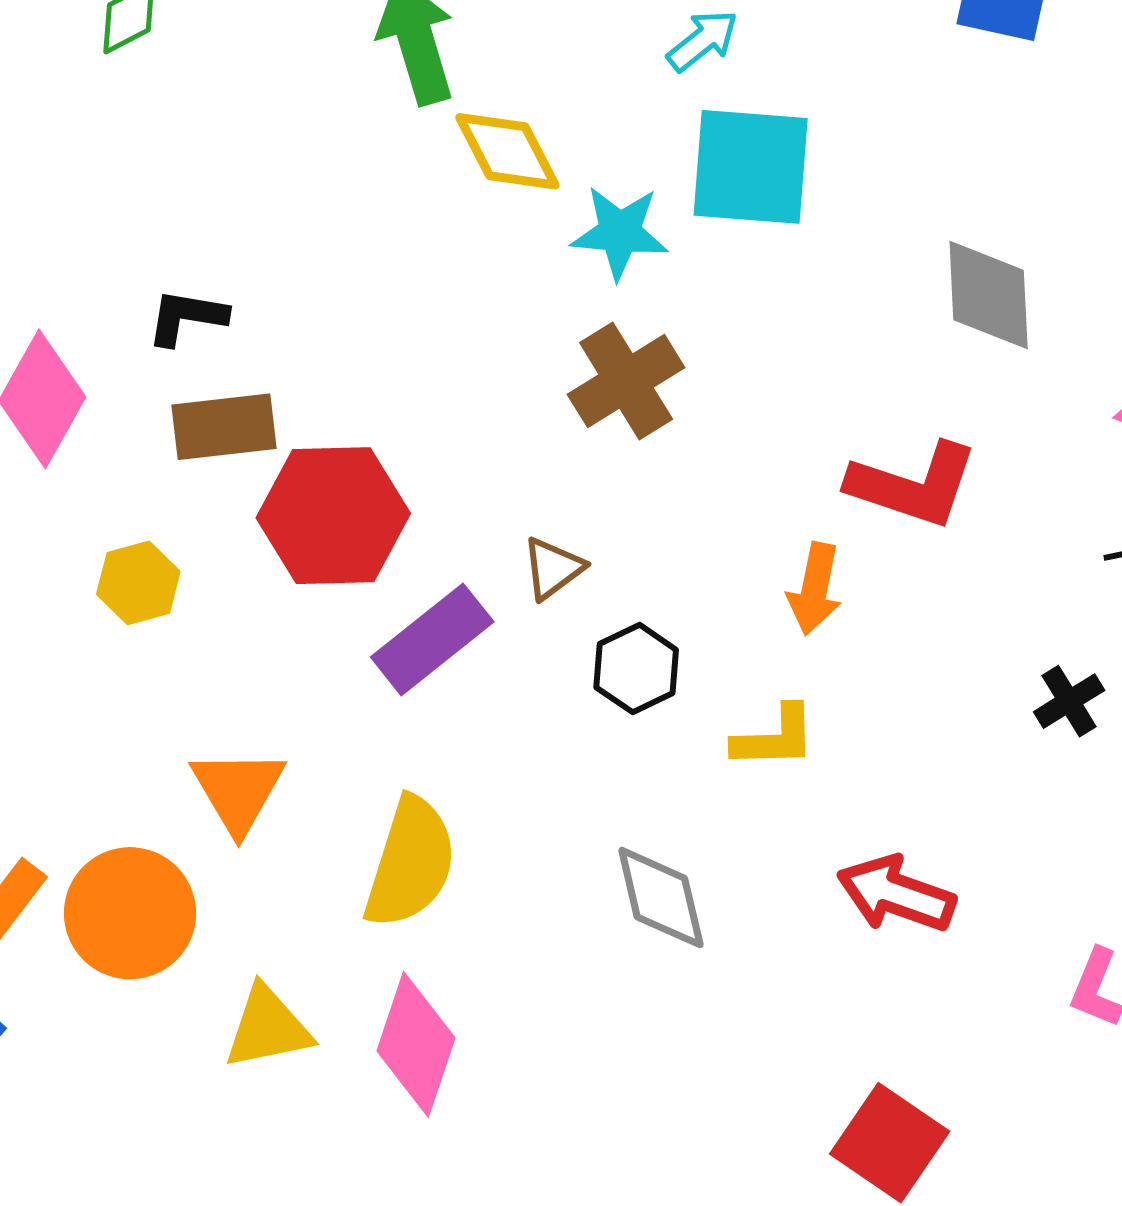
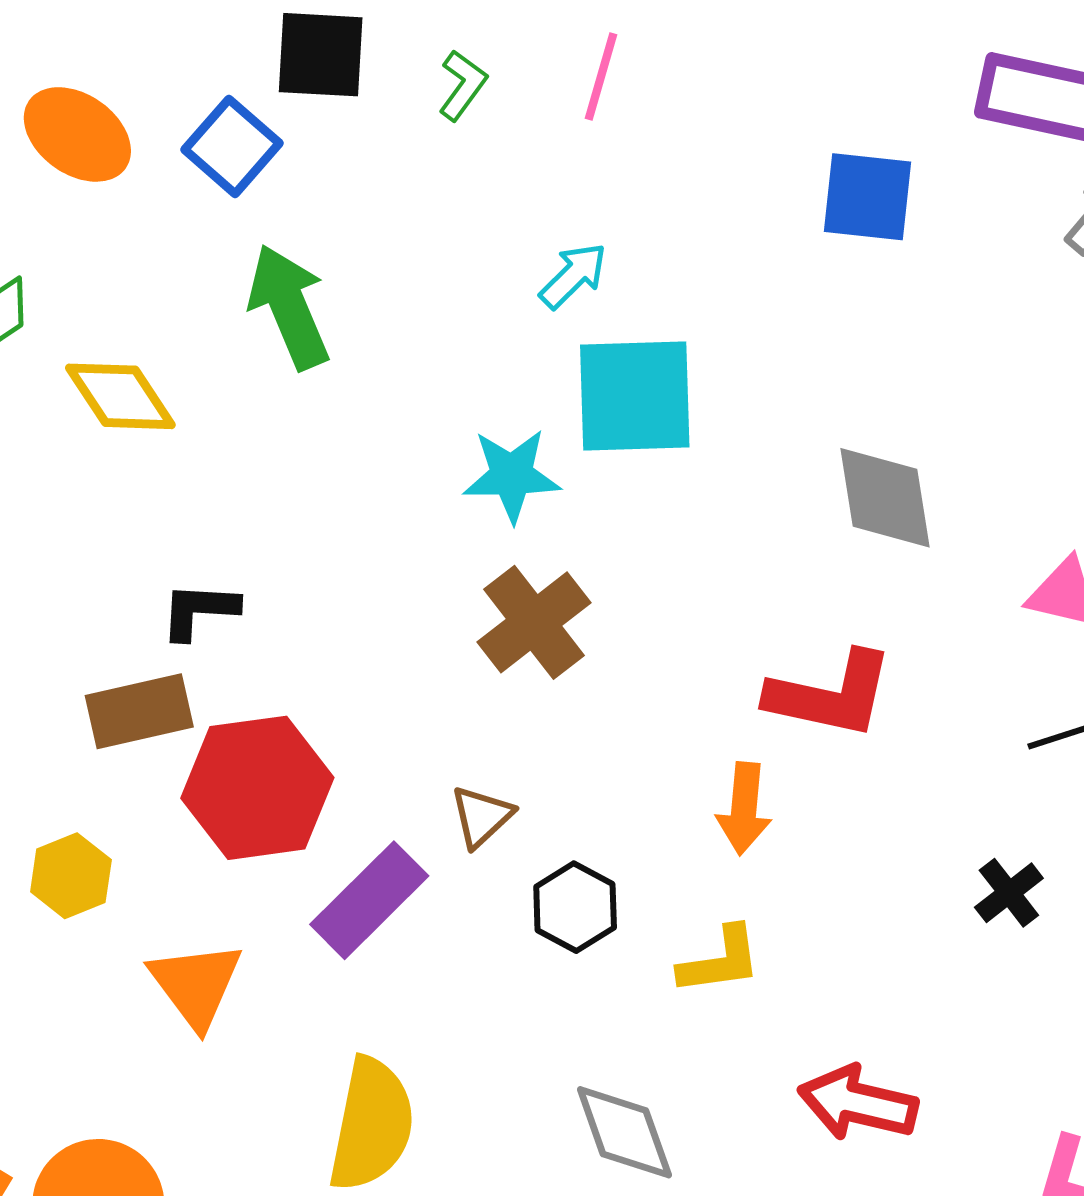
yellow diamond: (507, 151) -> (120, 396), moved
black L-shape: (187, 317) -> (199, 610), moved
orange triangle: (238, 791) -> (196, 985), moved

